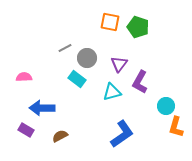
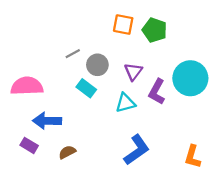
pink semicircle: (24, 77) -> (27, 86), size x1.8
cyan circle: (166, 106) -> (190, 78), moved, size x1.8
orange L-shape: (176, 127) -> (193, 157), moved

